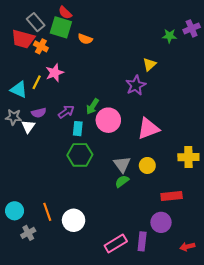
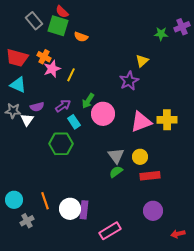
red trapezoid: (23, 39) -> (17, 58), moved
orange cross: (41, 46) -> (44, 57), moved
yellow line: (37, 82) -> (71, 75), moved
cyan rectangle: (78, 129) -> (74, 122), turned -40
green hexagon: (80, 155) -> (61, 144), moved
yellow cross: (188, 157) -> (167, 120), moved
red rectangle: (172, 196) -> (150, 176), moved
purple rectangle: (142, 241) -> (84, 210), moved

